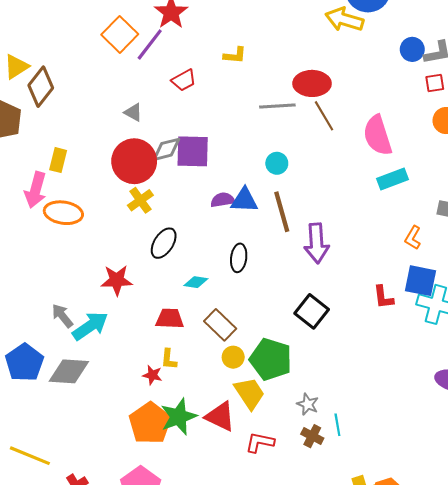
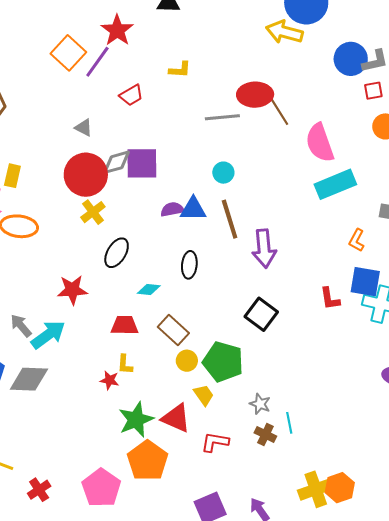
blue circle: (412, 49) -> (351, 59), size x1.4
brown line: (324, 116) -> (279, 111), moved
cyan rectangle: (393, 179) -> (335, 184), size x1.4
yellow trapezoid: (250, 393) -> (204, 395), size x0.7
orange pentagon: (150, 423) -> (148, 461), moved

